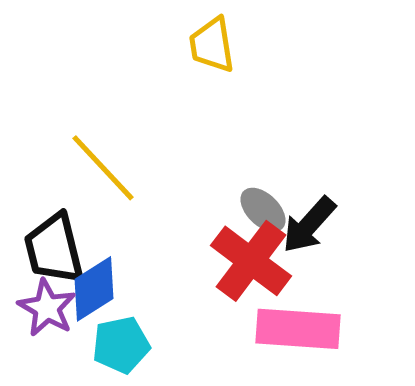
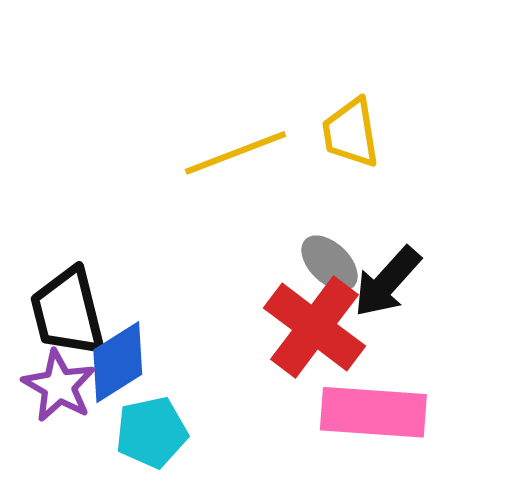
yellow trapezoid: (212, 45) -> (351, 133), moved
yellow line: (103, 168) -> (236, 153), moved, turned -68

